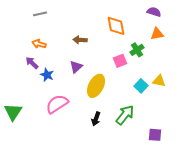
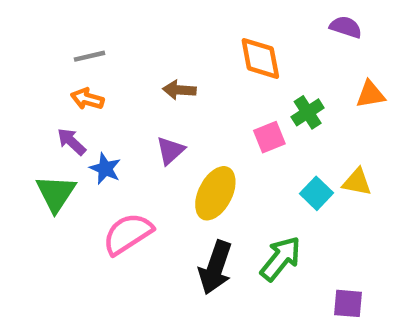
gray line: (40, 14) -> (89, 56), moved
orange triangle: (157, 34) -> (370, 94), moved
green triangle: (13, 112) -> (56, 193), moved
black arrow: (96, 119) -> (215, 267), size x1.6

